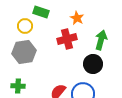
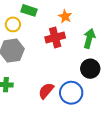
black circle: (93, 64) -> (90, 69), moved

